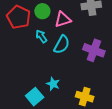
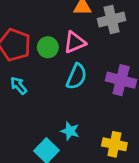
green circle: (42, 11) -> (48, 47), moved
cyan arrow: (41, 36) -> (19, 86), moved

